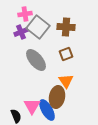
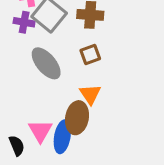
purple cross: (21, 32) -> (24, 22), turned 32
blue ellipse: (47, 110) -> (62, 137), turned 40

